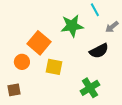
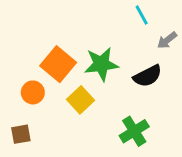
green star: (72, 26) -> (101, 64), moved
yellow square: (54, 67) -> (81, 100), turned 36

